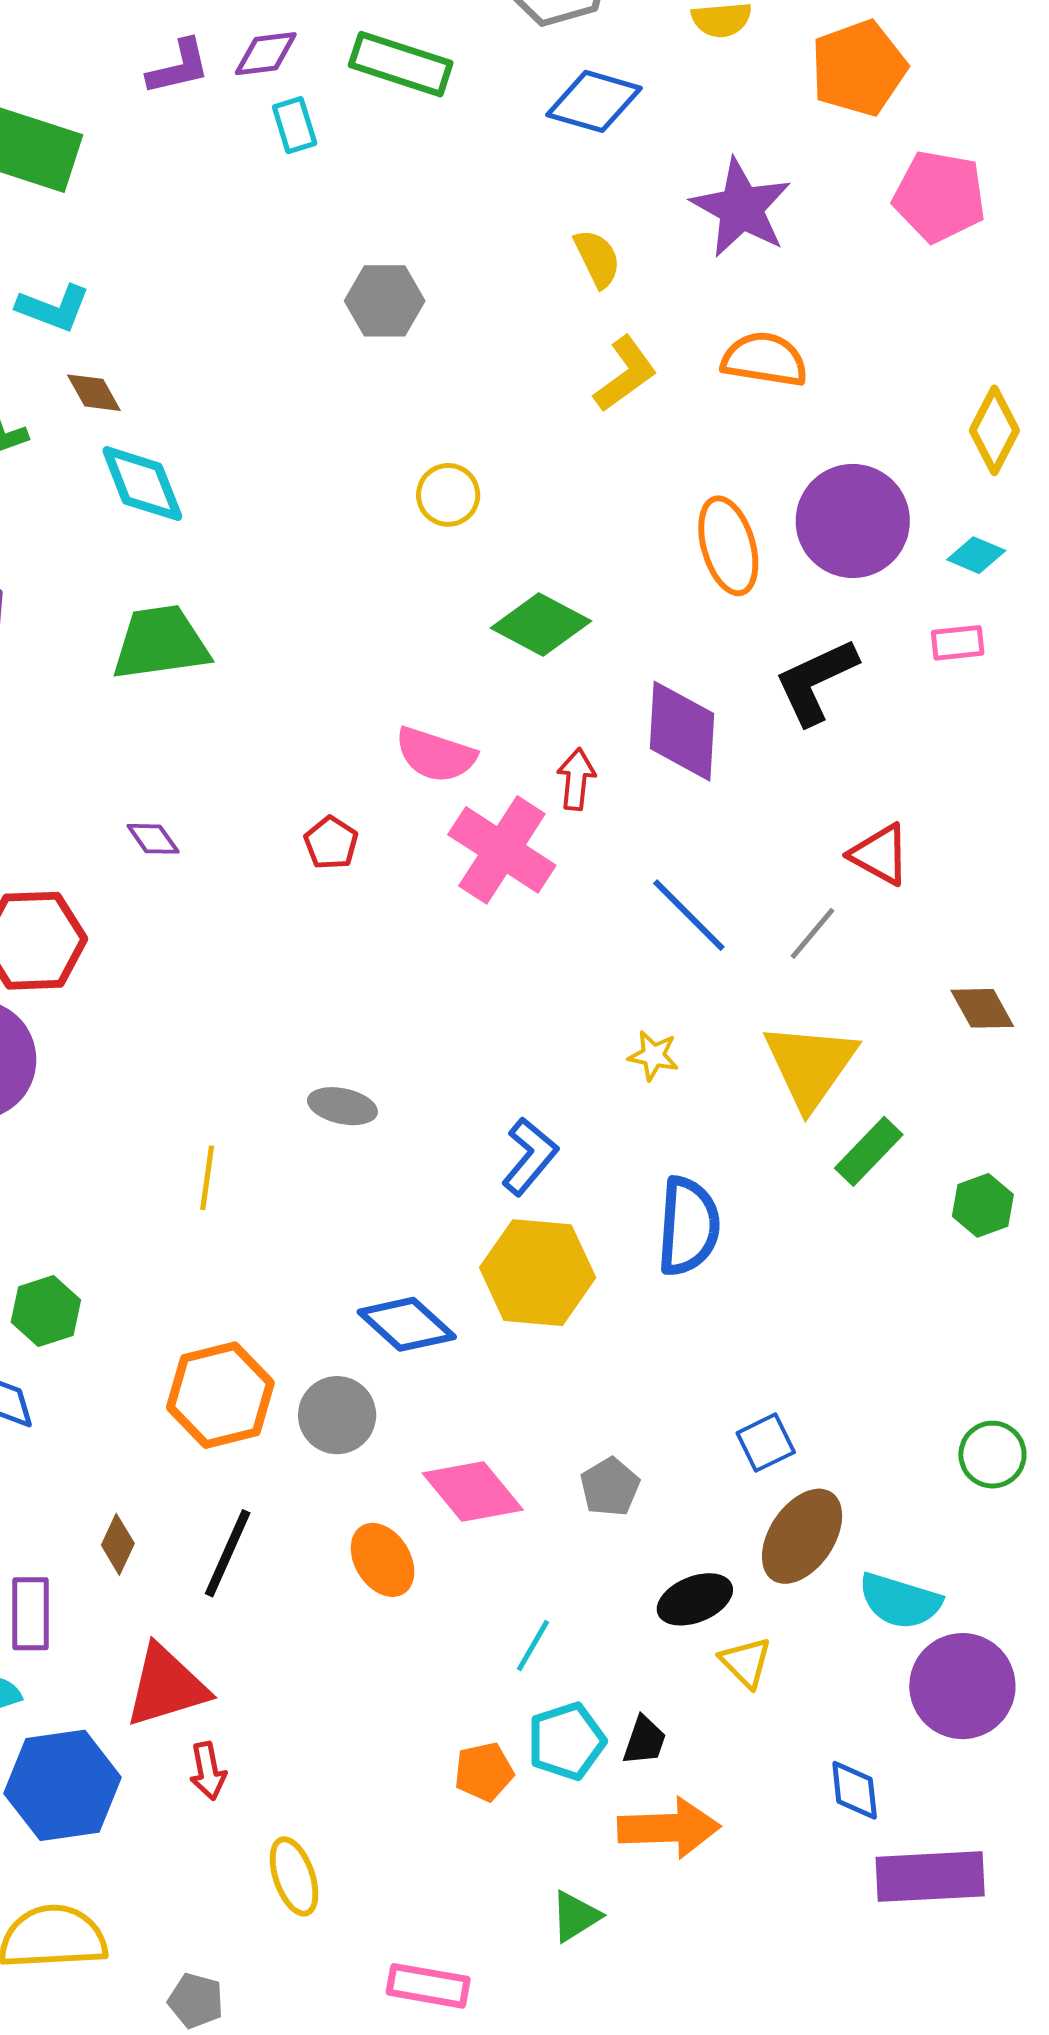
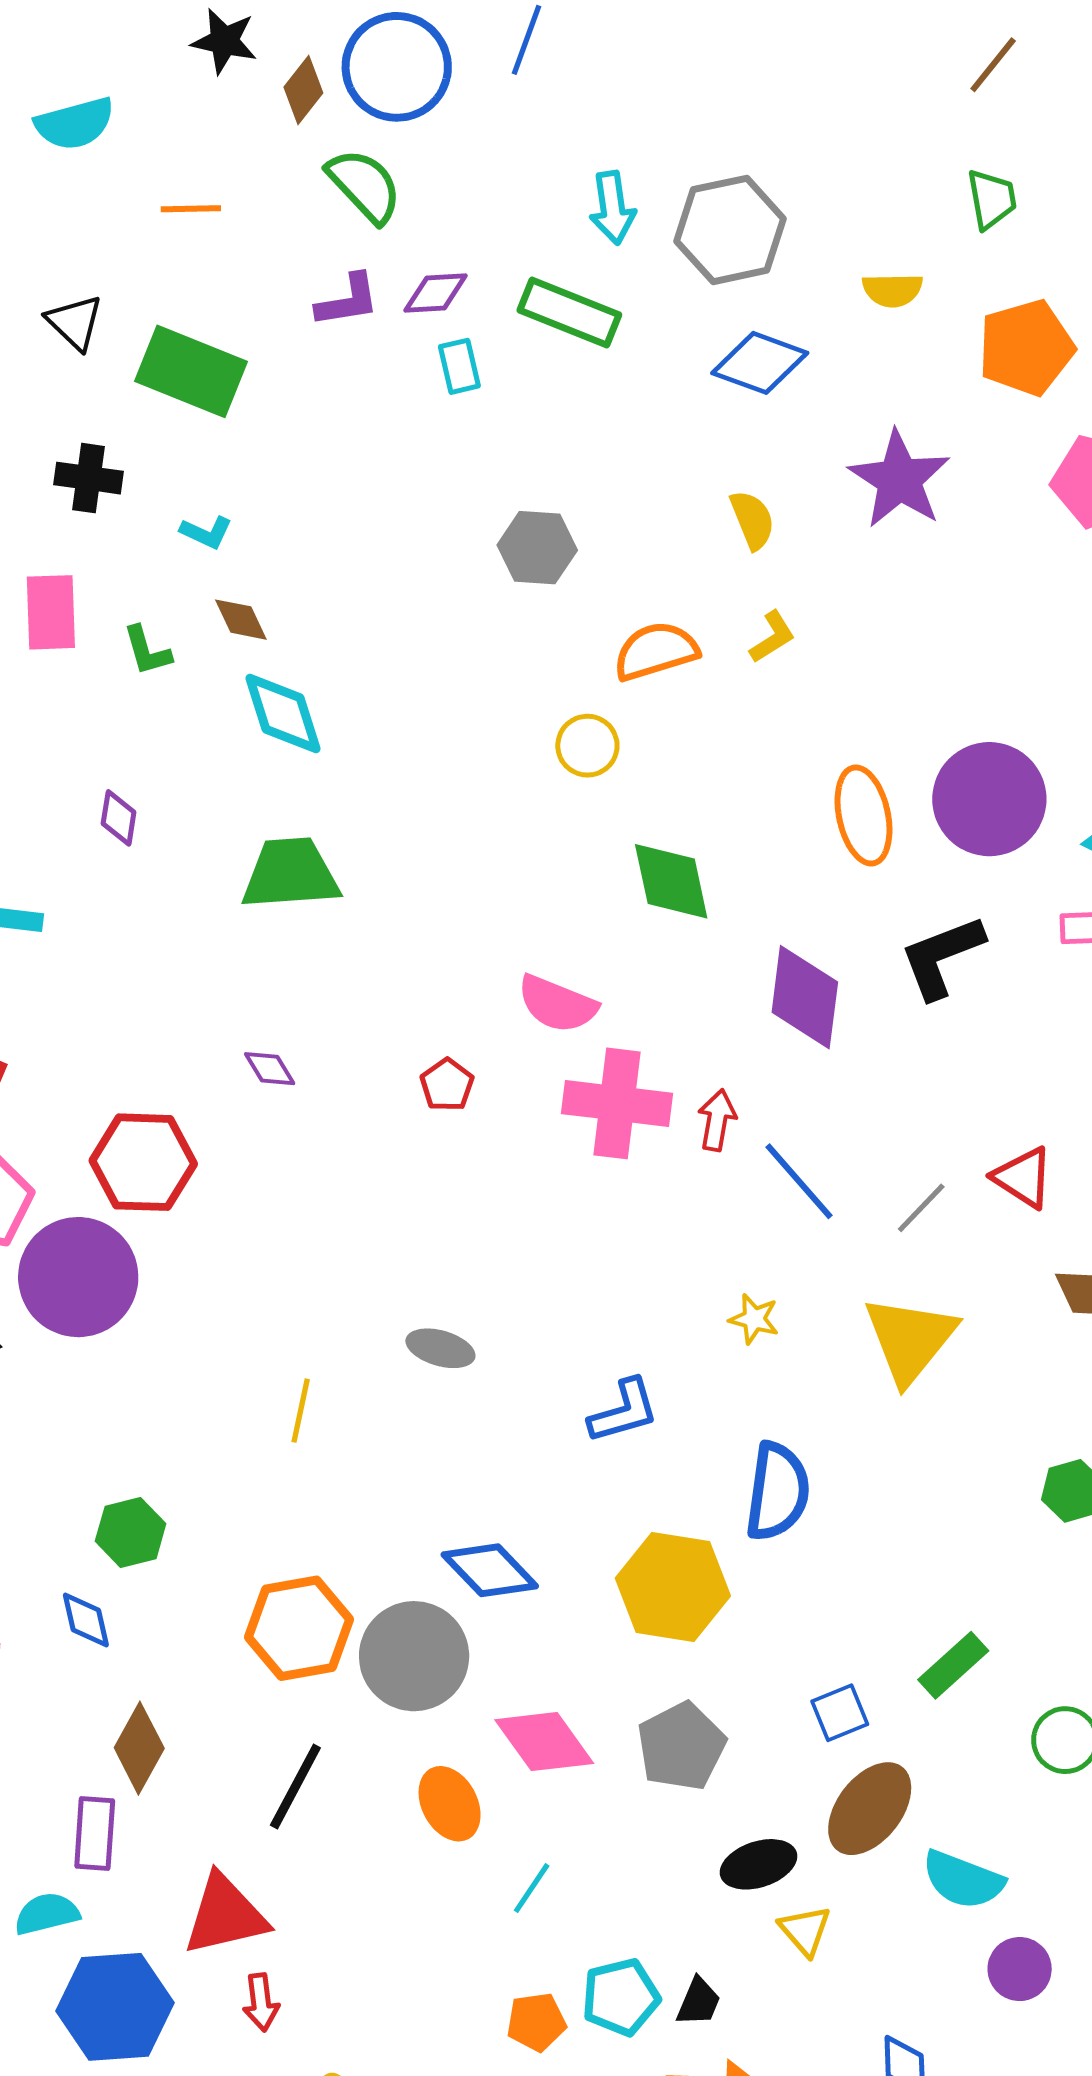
cyan L-shape: (53, 308) -> (206, 532), size x0.7
orange semicircle: (765, 359) -> (656, 651), moved, turned -30
yellow L-shape: (625, 374) -> (772, 637), size x0.7
green diamond: (541, 625) -> (671, 881), turned 46
red arrow: (576, 779) -> (717, 1120), moved
pink cross: (502, 850) -> (617, 1103), turned -30
red triangle: (880, 854) -> (1023, 1177), moved
green rectangle: (869, 1151) -> (953, 1665), moved
blue L-shape: (530, 1156) -> (624, 1411), turned 30
yellow hexagon: (538, 1273) -> (673, 1587), moved
gray circle: (337, 1415) -> (414, 1656), size x1.4
gray pentagon: (610, 1487) -> (681, 1746), size x1.5
brown diamond: (118, 1544) -> (139, 1748), moved, size x1.5
cyan line: (533, 1646) -> (532, 1888), moved
purple circle: (962, 1686) -> (1020, 1969), size x0.6

